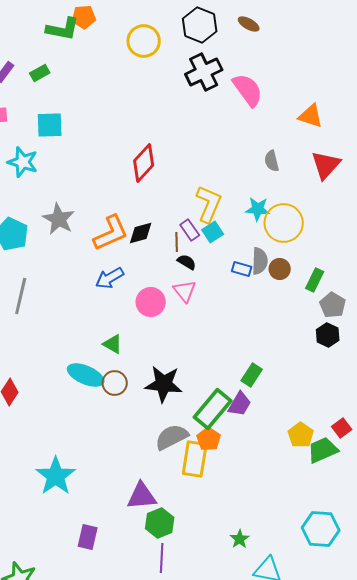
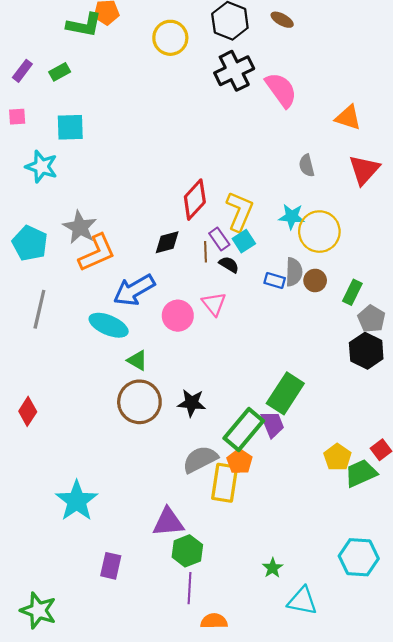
red diamond: (144, 163) -> (195, 200), moved
orange L-shape: (111, 233) -> (97, 253), moved
black semicircle: (187, 262) -> (229, 265), moved
blue arrow: (110, 278) -> (134, 290), size x1.4
black hexagon: (328, 335) -> (366, 351), size x1.4
cyan ellipse: (86, 375) -> (109, 325), moved
green rectangle: (252, 375) -> (285, 393), size x1.6
brown circle: (115, 383) -> (139, 402), size x1.6
black star: (164, 384) -> (192, 403), size x0.7
purple trapezoid: (240, 404) -> (273, 424), turned -52

